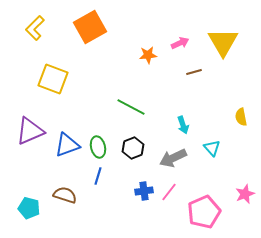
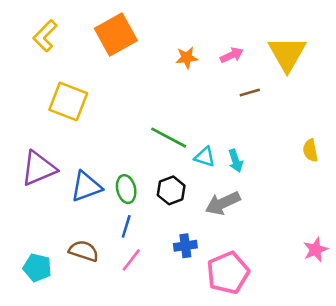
orange star: (148, 55) -> (187, 58), moved
cyan triangle: (212, 148) -> (205, 157), moved, turned -30
pink line: (169, 192) -> (131, 260), moved
pink pentagon: (204, 212) -> (228, 273), moved

